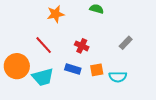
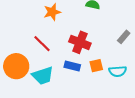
red cross: (82, 46) -> (80, 42), size x1.5

